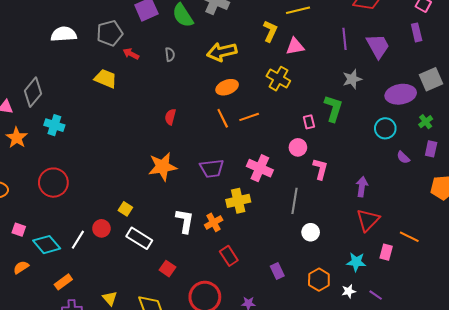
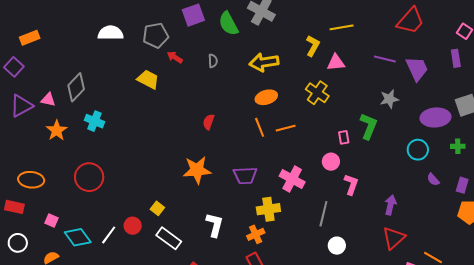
purple line: (345, 39) -> (385, 59), turned -75
green cross: (426, 122) -> (458, 146), turned 32
purple rectangle: (431, 149) -> (462, 185), moved
orange cross: (214, 222) -> (256, 234), moved

